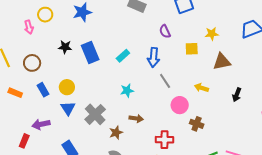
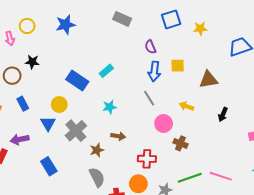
yellow star: (212, 34) -> (200, 29), moved
black star: (65, 47) -> (32, 62), moved
blue rectangle: (90, 52) -> (77, 81), moved, turned -35
blue arrow: (154, 57) -> (154, 71), moved
yellow circle: (67, 87) -> (59, 105), moved

